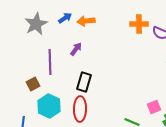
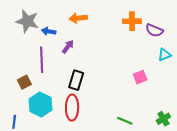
blue arrow: (65, 18) -> (49, 31), moved, turned -136
gray star: (36, 24) -> (27, 21), turned -30
pink square: (154, 107) -> (140, 77), moved

